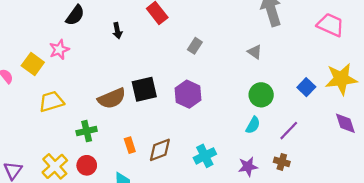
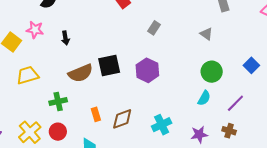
black arrow: (117, 31) -> (65, 38), moved
pink star: (59, 50) -> (35, 30), turned 30

